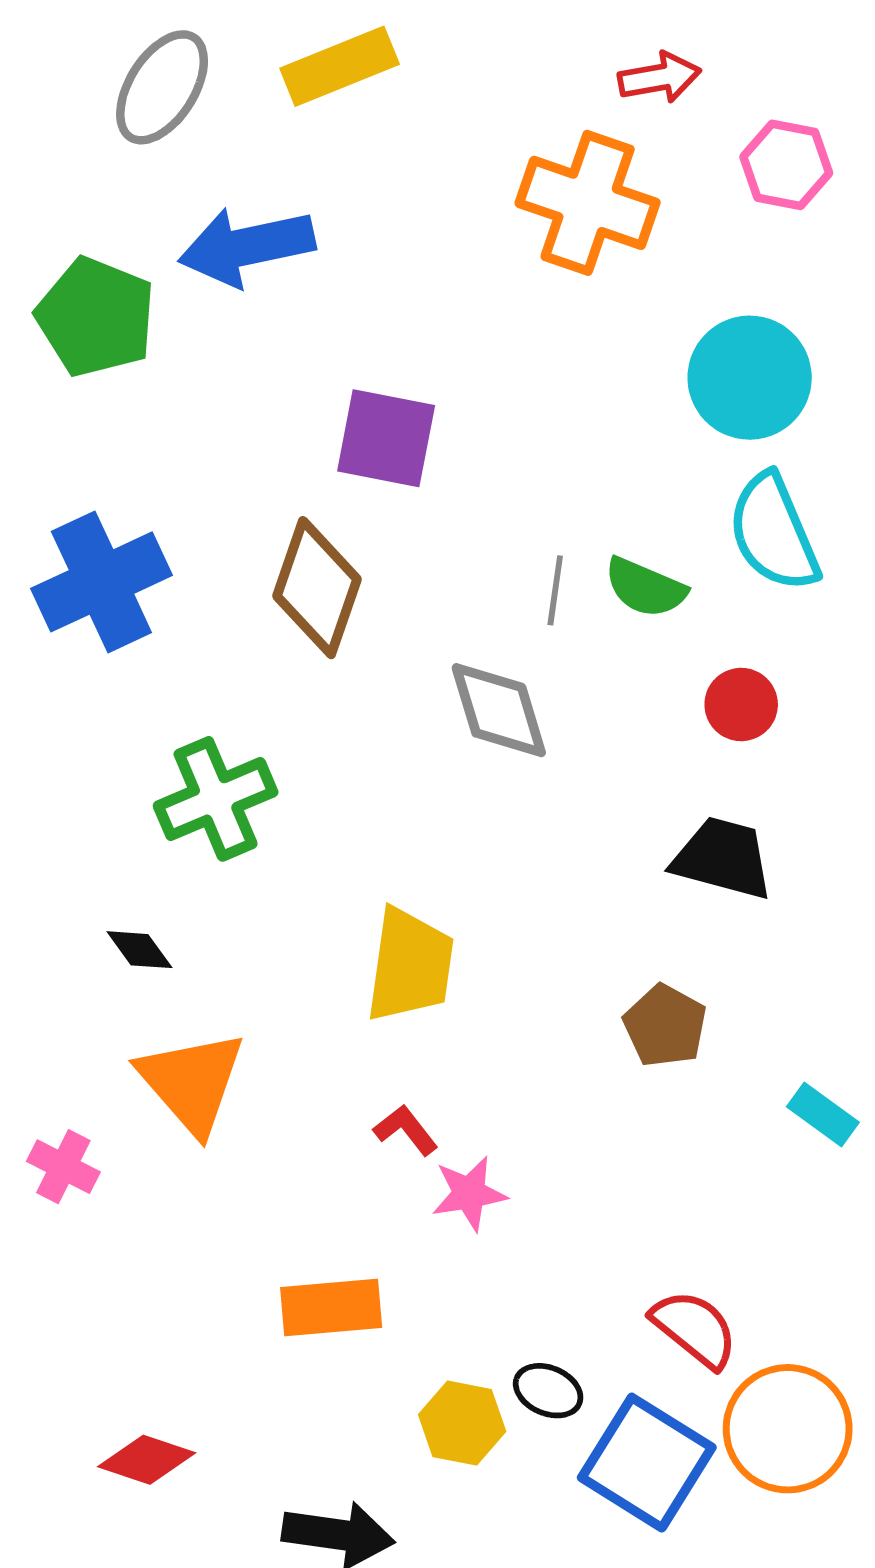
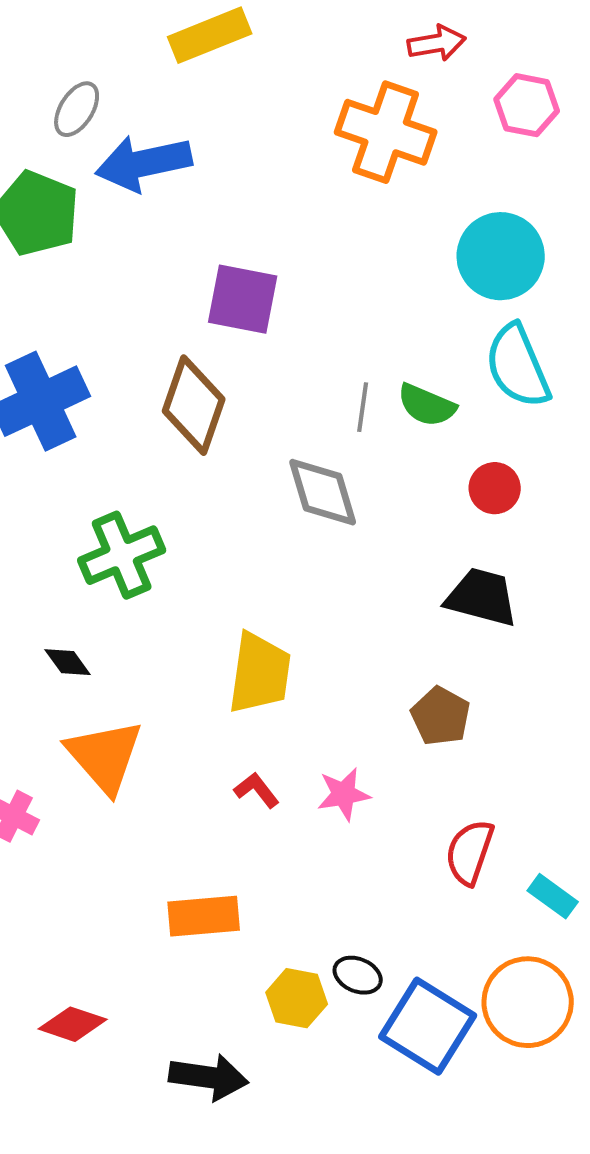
gray ellipse: (162, 87) -> (77, 109), moved, size x0.7
cyan rectangle: (823, 1115) -> (553, 896), moved
pink star: (469, 1193) -> (344, 794), moved
red semicircle: (695, 1329) -> (470, 852), moved, turned -110

